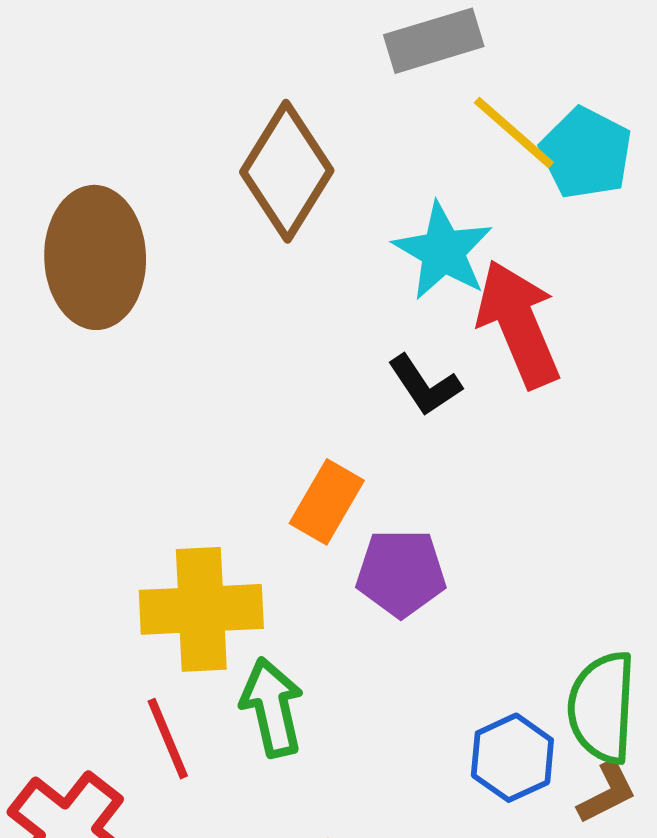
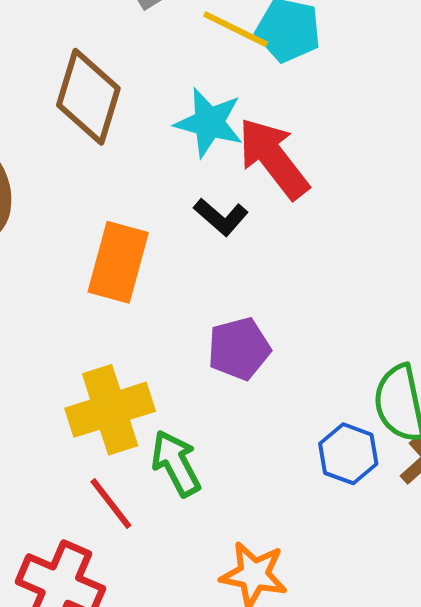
orange rectangle: (327, 502) -> (118, 262), moved, size x1.4

